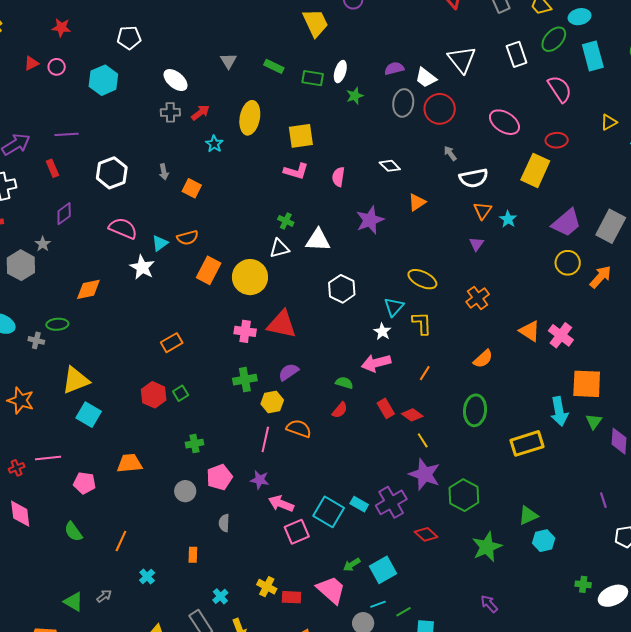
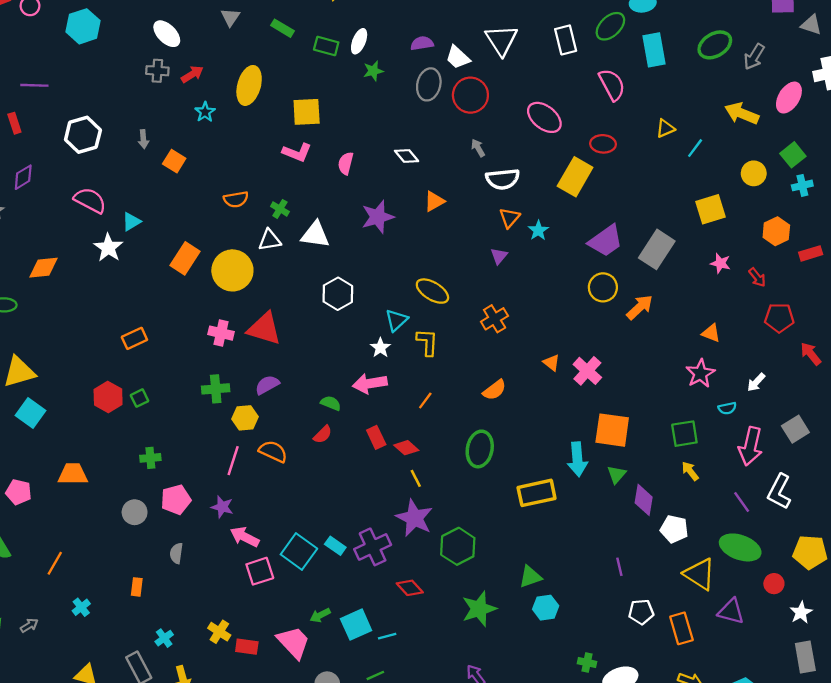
orange semicircle: (188, 238) -> (236, 199), moved
orange triangle: (530, 331) -> (551, 363), size x0.7
cyan line: (378, 604) -> (387, 636), moved

